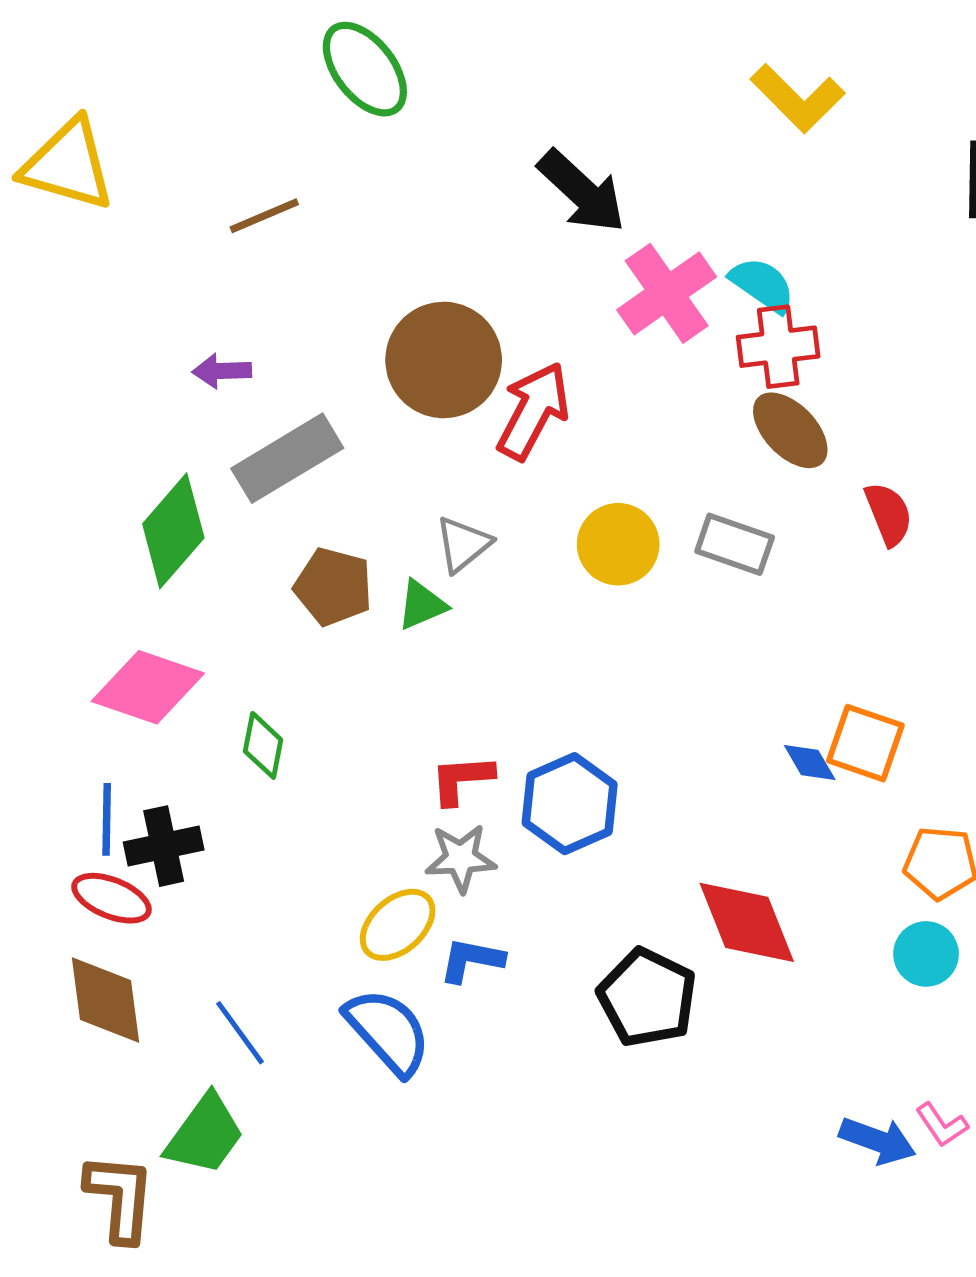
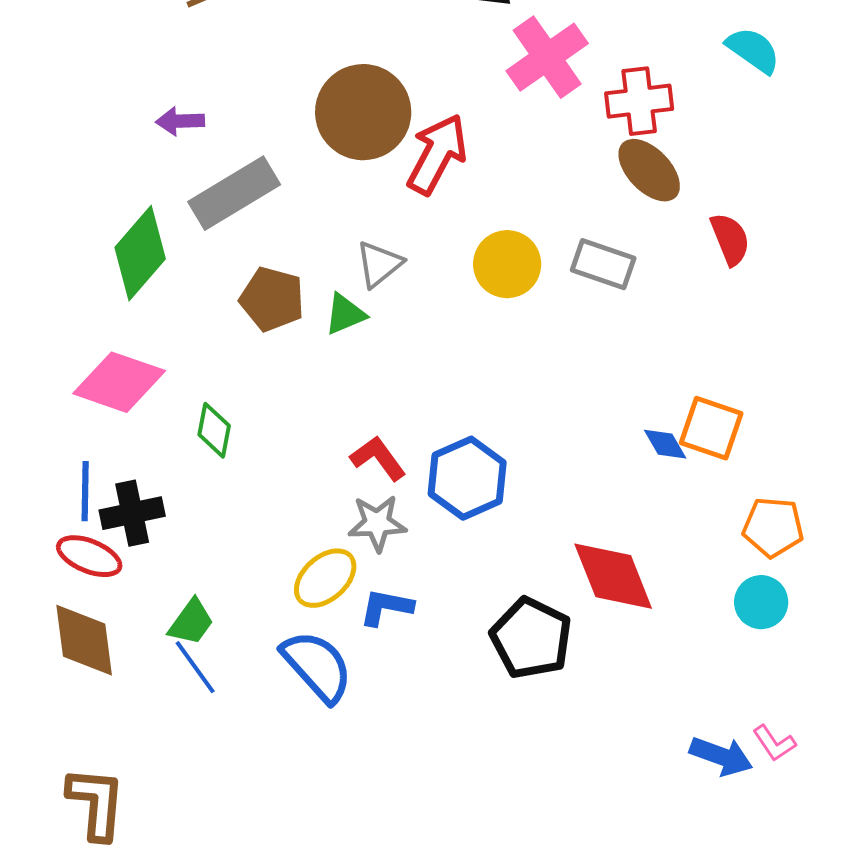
cyan semicircle: (762, 285) -> (753, 50), moved
red L-shape: (462, 779) -> (378, 458), turned 58
green trapezoid: (205, 1135) -> (191, 622), moved, size x0.7

